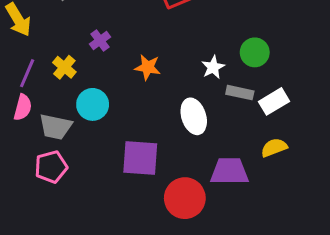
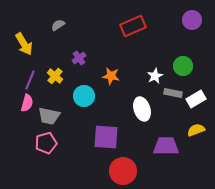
cyan circle: (93, 104) -> (84, 96), moved
red circle: (185, 198) -> (123, 171), moved

